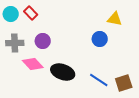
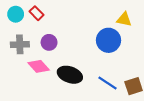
blue circle: (100, 39) -> (108, 40), size x1.5

